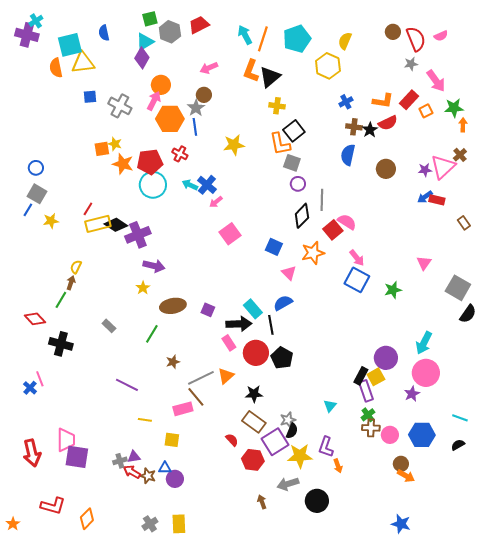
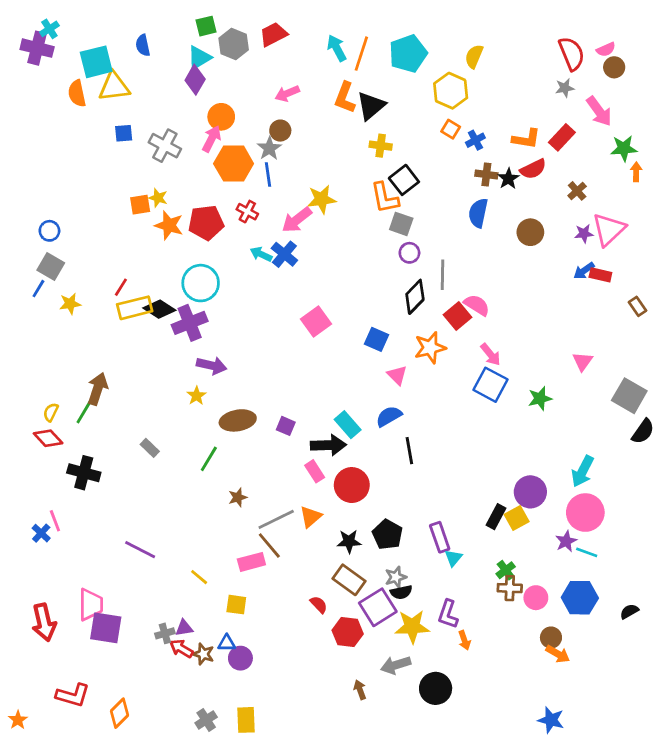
brown circle: (393, 32) -> (614, 67), moved
orange square: (426, 111) -> (451, 129), moved, turned -32
brown cross: (460, 155) -> (577, 191), moved
cyan circle: (153, 185) -> (201, 283), moved
pink arrow: (216, 202) -> (297, 220), moved, size x1.6
yellow semicircle: (76, 267) -> (51, 412), moved
brown arrow: (71, 283) -> (98, 389), size x1.6
black line: (271, 325) -> (409, 451), moved
black pentagon: (282, 358) -> (387, 534), moved
purple line: (127, 385) -> (140, 550), moved
purple rectangle: (366, 391) -> (440, 537), moved
cyan line: (460, 418) -> (587, 552), moved
yellow line: (145, 420) -> (199, 577), turned 32
black semicircle: (292, 431) -> (401, 592), turned 56

